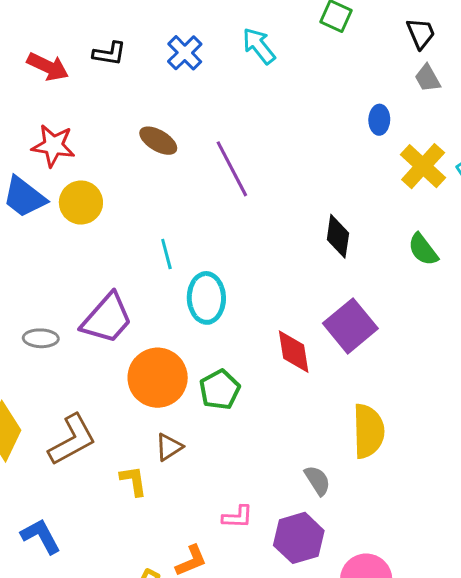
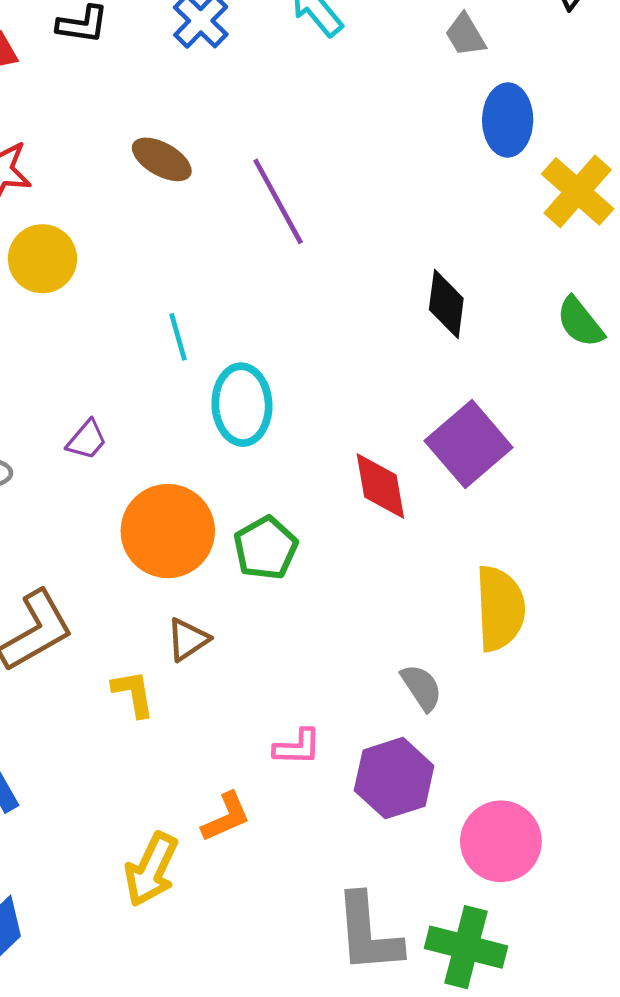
gray trapezoid: (427, 78) -> (465, 35), moved
blue ellipse: (379, 120) -> (508, 120), size x1.5
purple trapezoid: (107, 319) -> (87, 440), size x0.5

